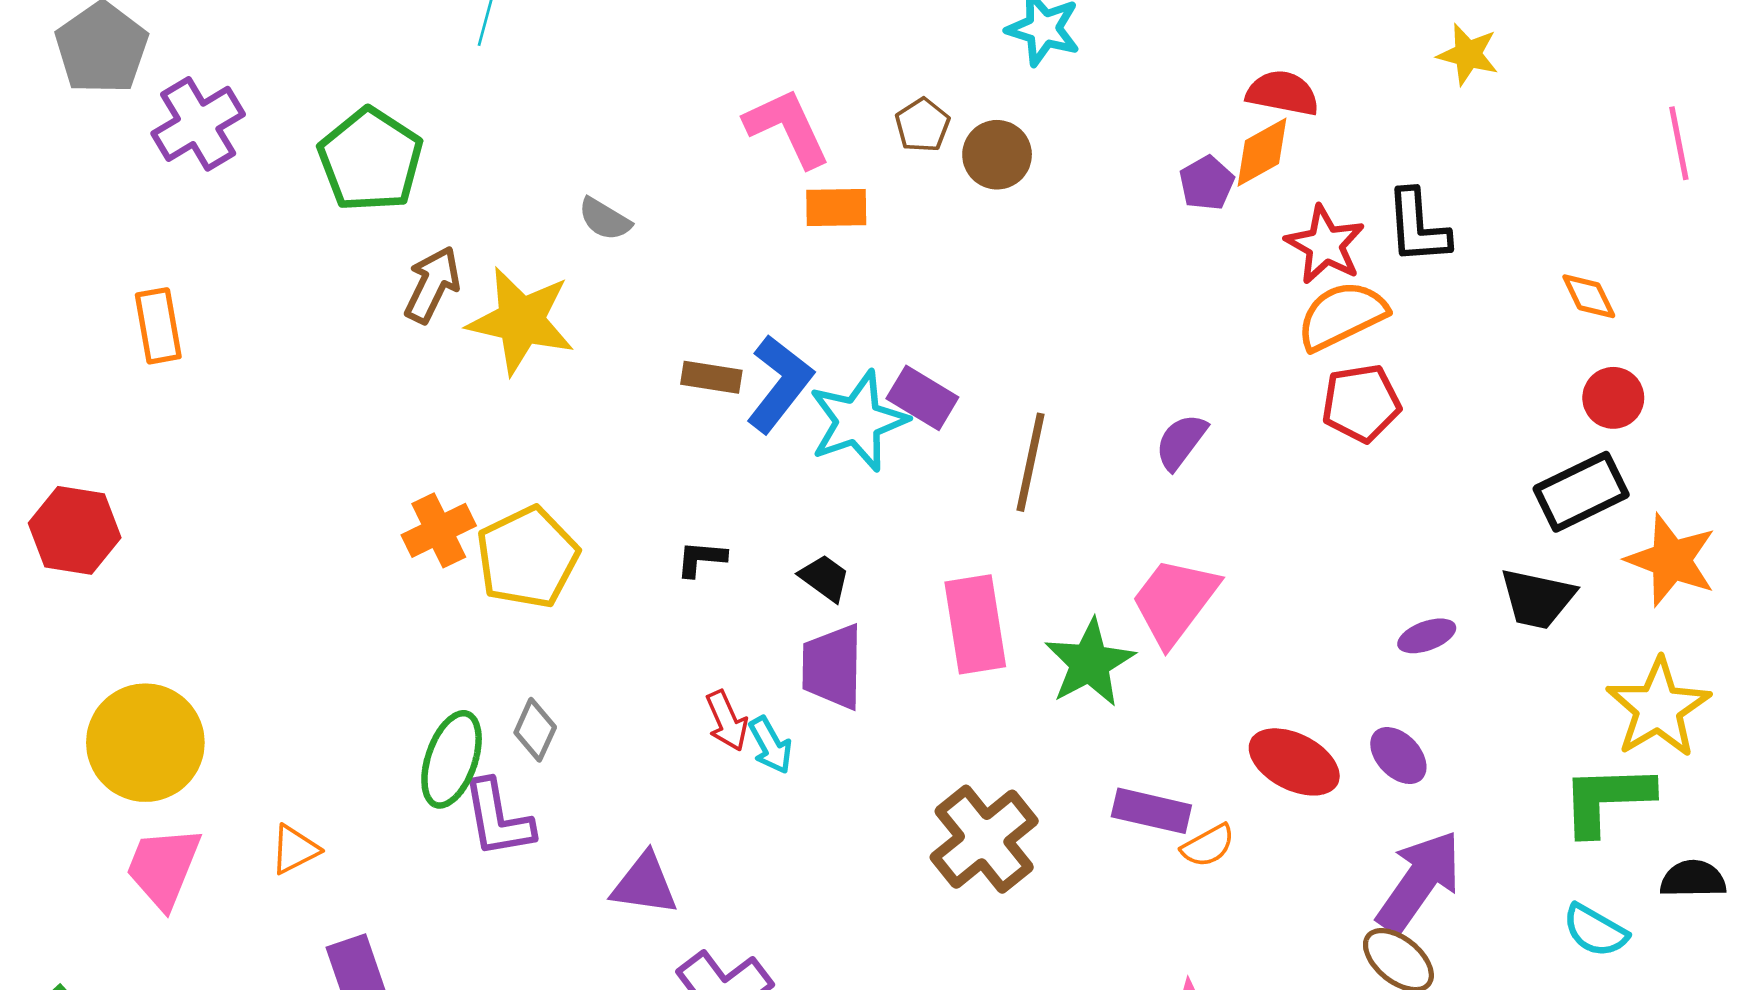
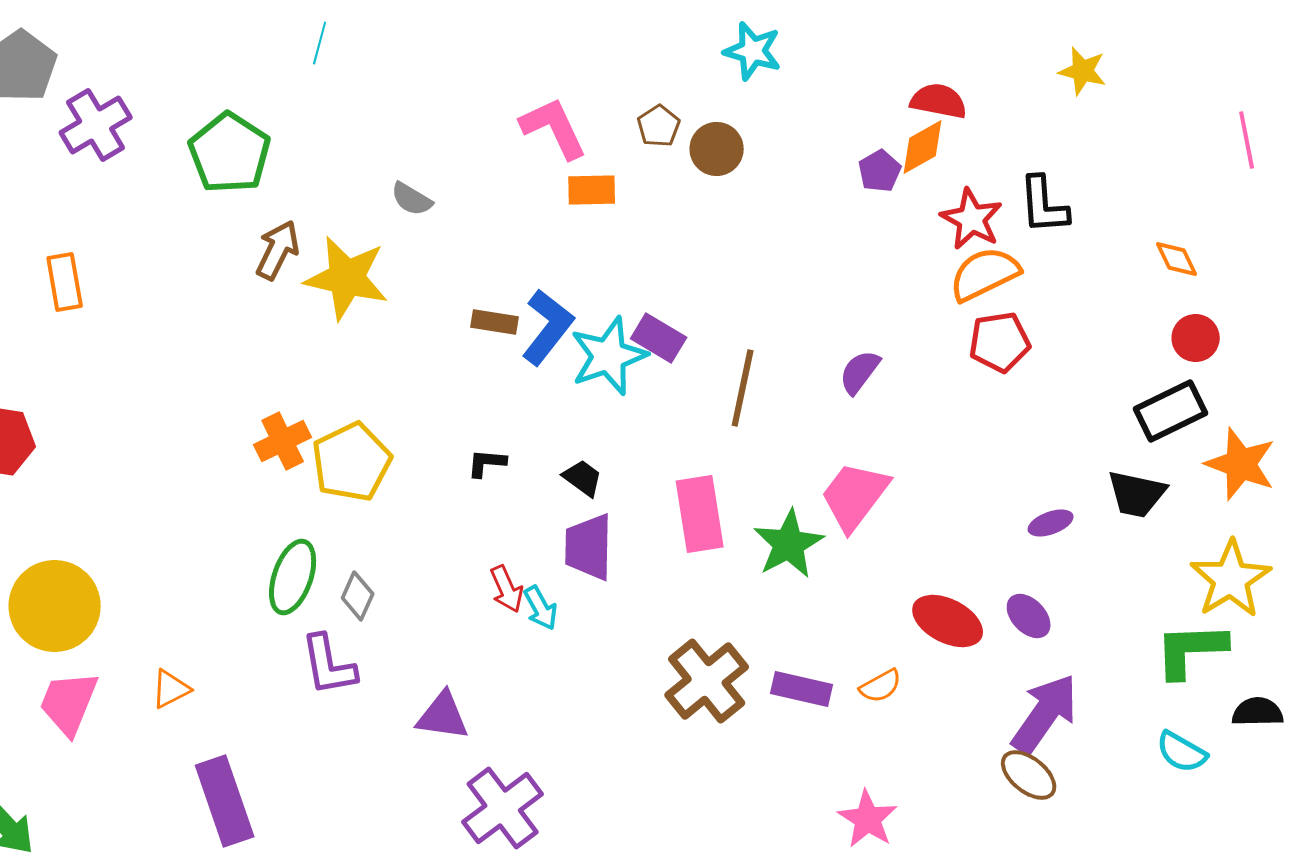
green ellipse: (452, 759) -> (293, 577), moved
purple rectangle: (1151, 811) -> (802, 689), moved

